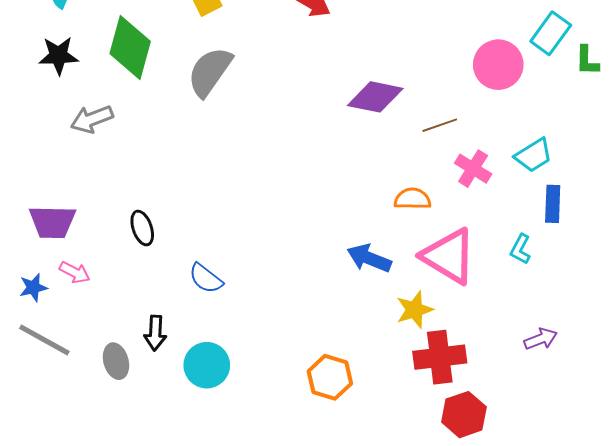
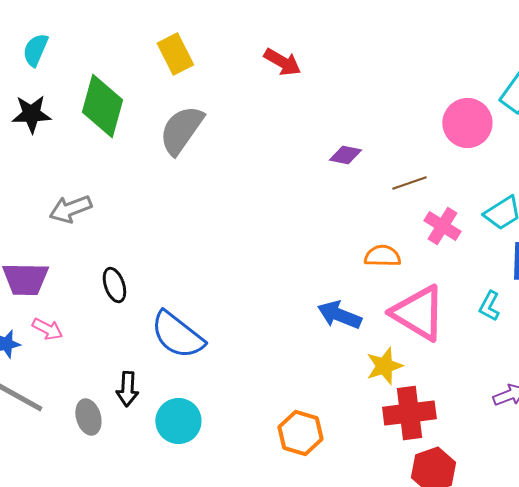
purple diamond: (375, 97) -> (345, 155), size x0.6
gray arrow: (92, 119) -> (70, 209), moved
blue semicircle: (206, 278) -> (177, 335), size x1.6

